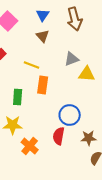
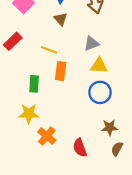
yellow triangle: (87, 74) -> (99, 66), moved
blue circle: (70, 115) -> (100, 92), moved
red semicircle: (59, 136) -> (80, 148), moved, turned -30

